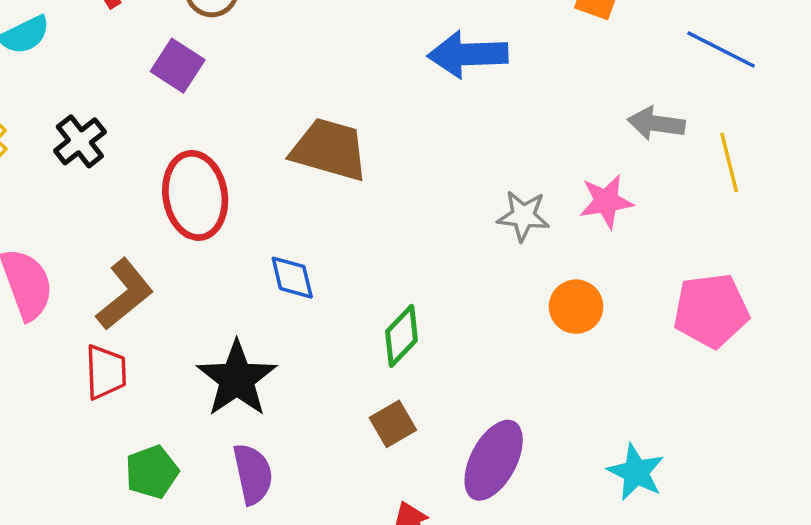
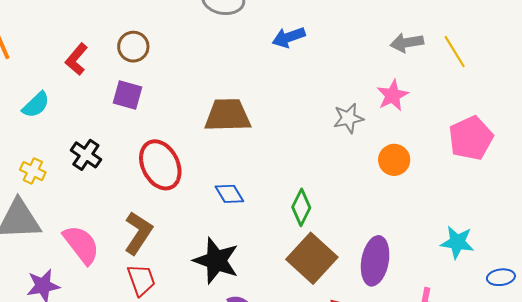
blue arrow: (468, 54) -> (289, 37), size x0.7
brown square: (393, 424) -> (312, 258), size x1.8

